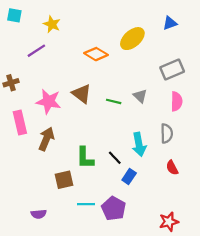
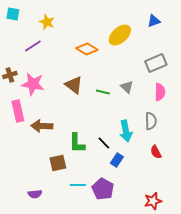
pink star: (49, 101) -> (33, 84), moved
brown arrow: (46, 139) -> (42, 126), turned -110

